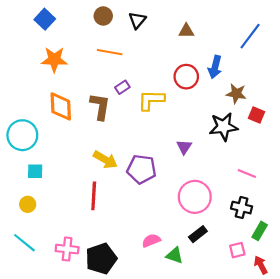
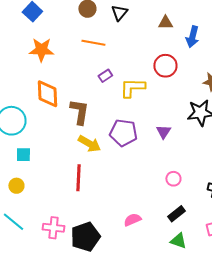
blue arrow: (215, 67) -> (192, 37), moved
brown L-shape: (100, 106) -> (79, 112), moved
purple pentagon: (142, 169) -> (123, 133), moved
pink circle: (195, 197) -> (173, 179), size x0.5
green triangle: (175, 255) -> (178, 241), moved

